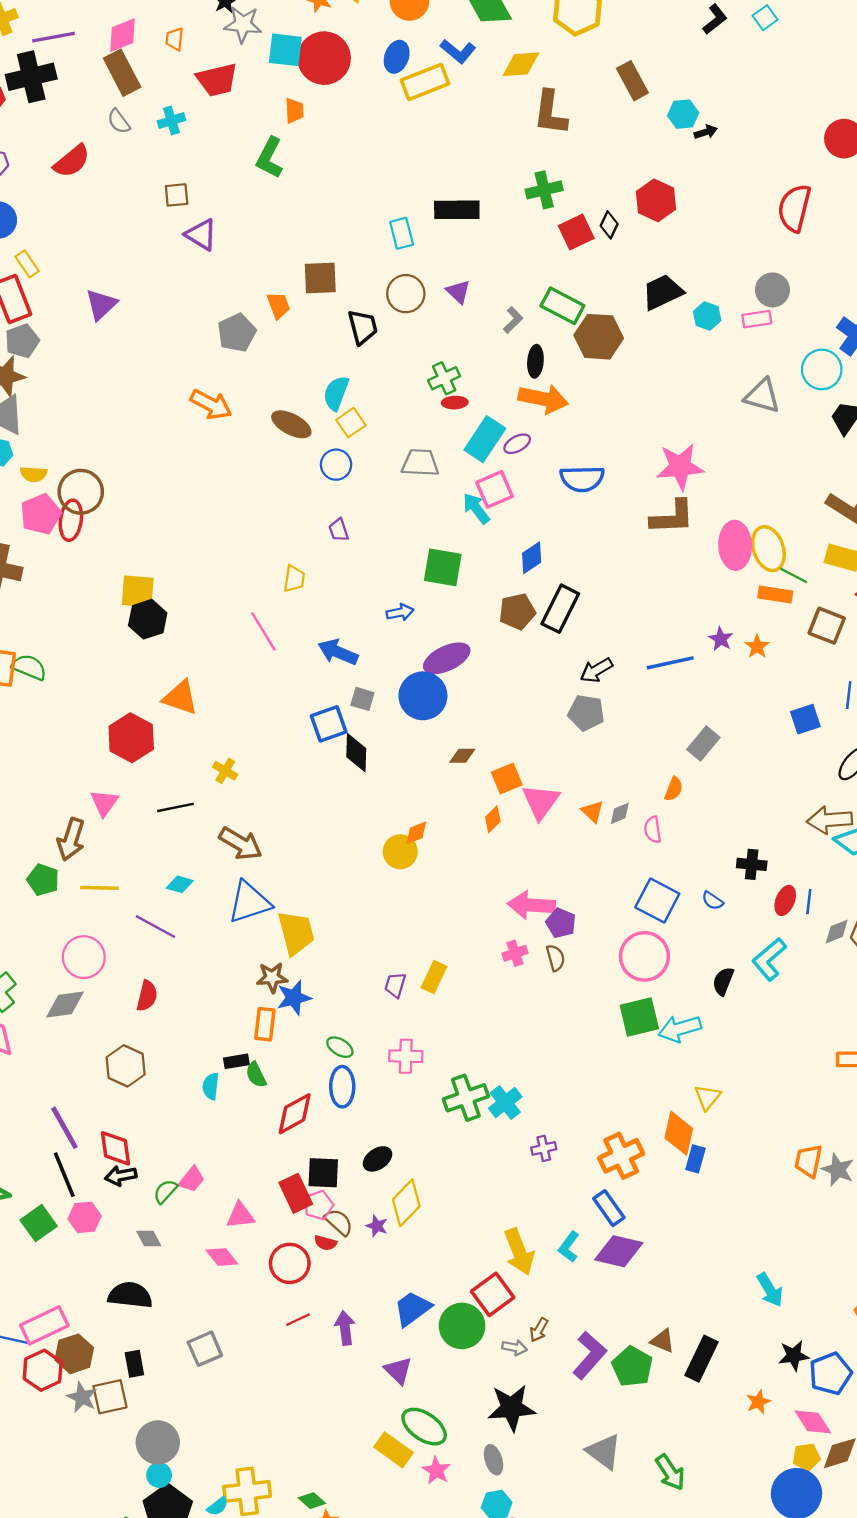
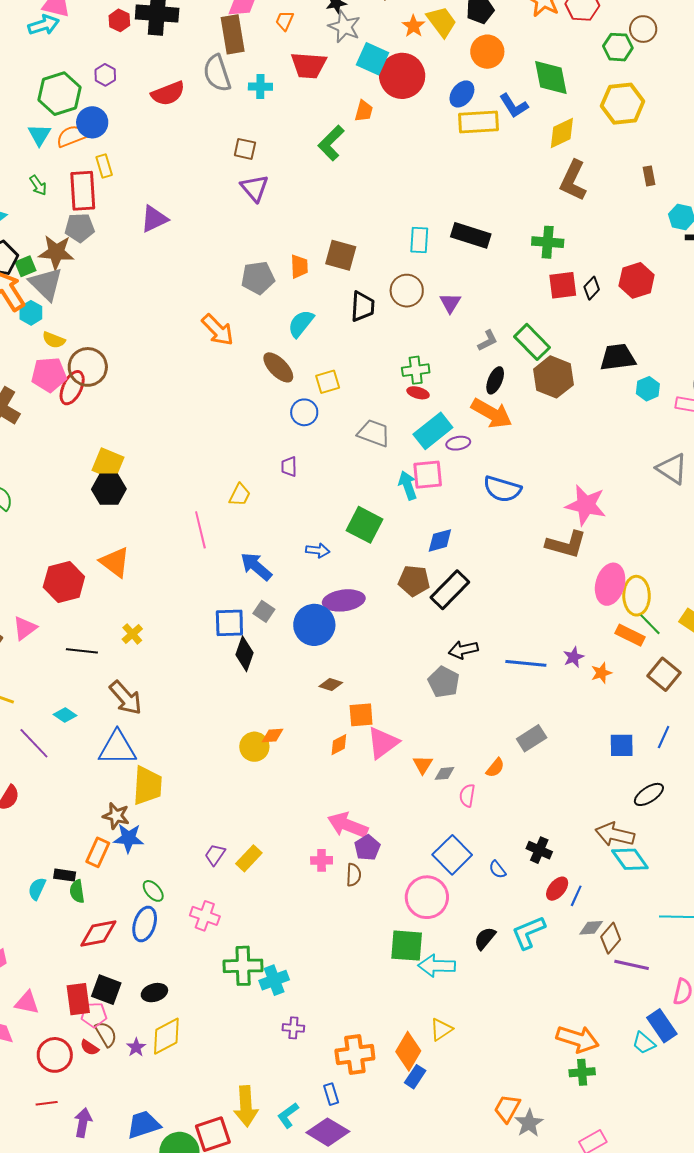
yellow diamond: (521, 64) -> (562, 133), turned -40
brown rectangle: (632, 81) -> (649, 176), size x0.6
gray semicircle: (119, 121) -> (217, 73), size x1.6
cyan semicircle: (336, 393) -> (301, 324), moved
blue rectangle: (609, 1208) -> (331, 1094), size x0.7

